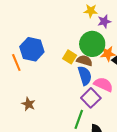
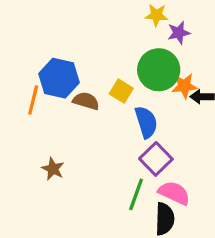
brown semicircle: (84, 61) -> (86, 101), moved
orange line: (16, 62) -> (33, 100), turned 36
pink semicircle: (103, 84) -> (174, 193), moved

